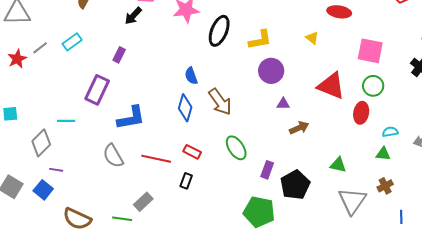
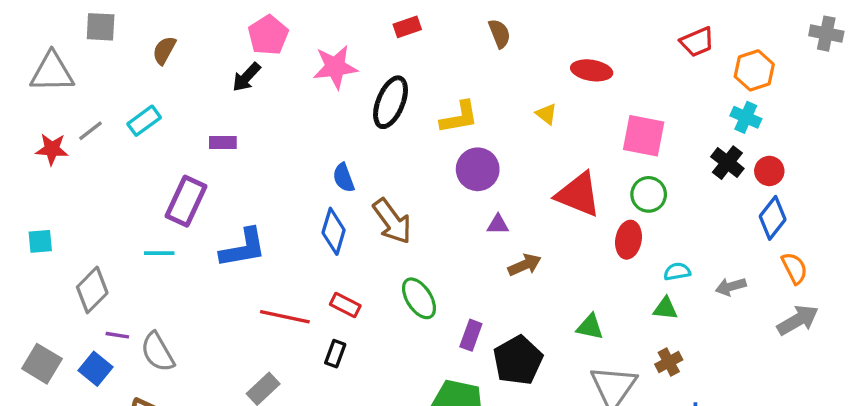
purple rectangle: (119, 55) -> (223, 142), turned 63
red star: (17, 59) -> (52, 149), turned 30
cyan line: (66, 121) -> (159, 253), moved
gray semicircle: (113, 156) -> (158, 352), moved

